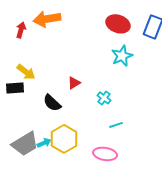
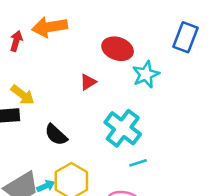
red ellipse: (118, 24) -> (118, 49), moved
red triangle: (74, 83) -> (88, 82), moved
cyan cross: (104, 98) -> (123, 128), size x2.0

